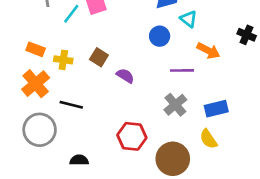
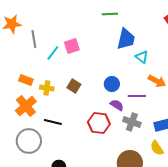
blue circle: (160, 36) -> (112, 84), moved
purple semicircle: (125, 76) -> (117, 105), moved
gray cross: (175, 105) -> (132, 122), turned -30
red hexagon: (132, 136) -> (99, 123), moved

